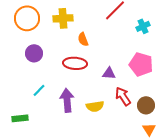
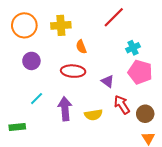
cyan cross: (143, 26) -> (133, 48), moved
purple triangle: (109, 73) -> (108, 81), turned 32

